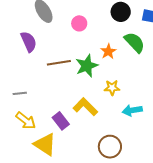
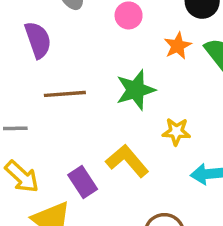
orange star: (108, 51) -> (178, 46), moved
brown line: (59, 63) -> (65, 94), moved

